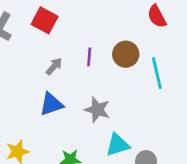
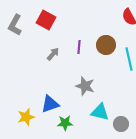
blue triangle: (51, 104) -> (50, 104), moved
cyan triangle: (118, 145) -> (100, 112), turned 30

